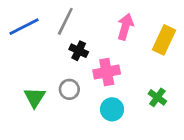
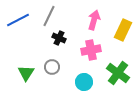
pink cross: (107, 72) -> (91, 50), moved
green cross: (157, 97) -> (118, 73), size x1.6

